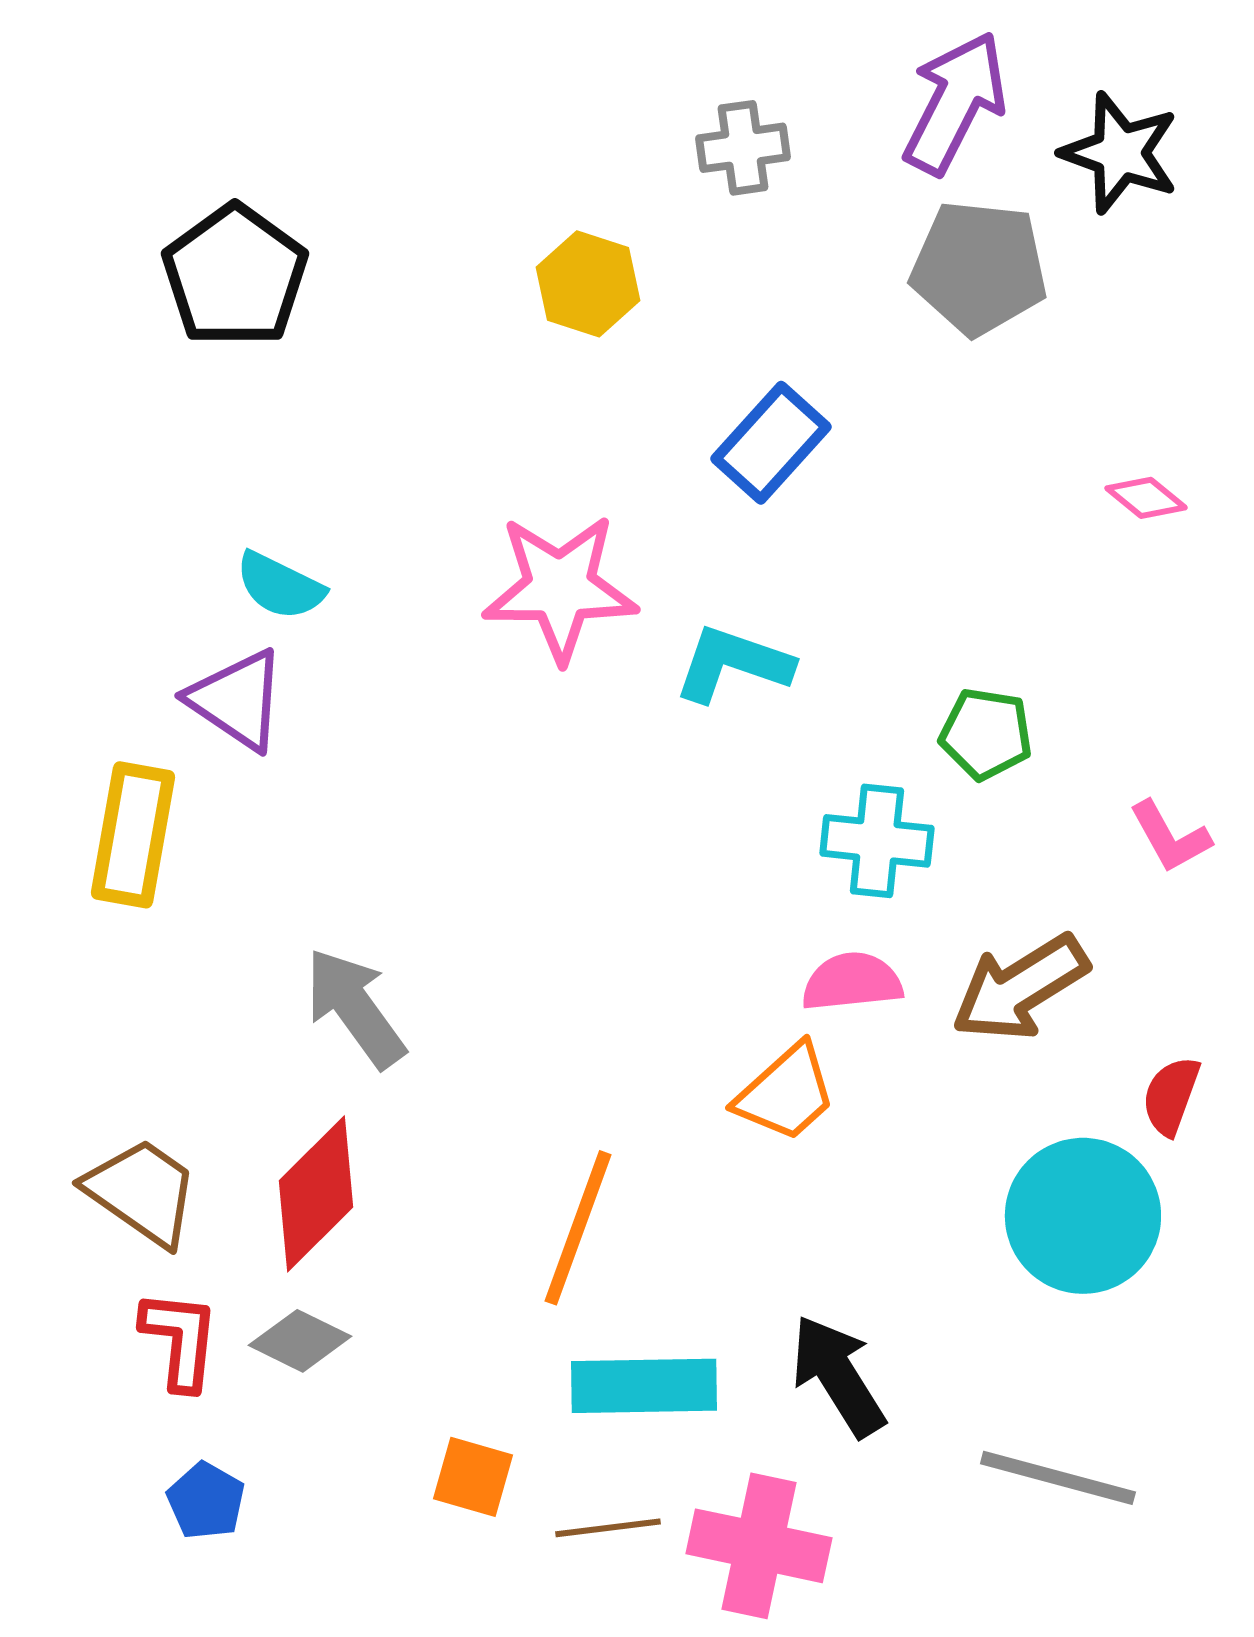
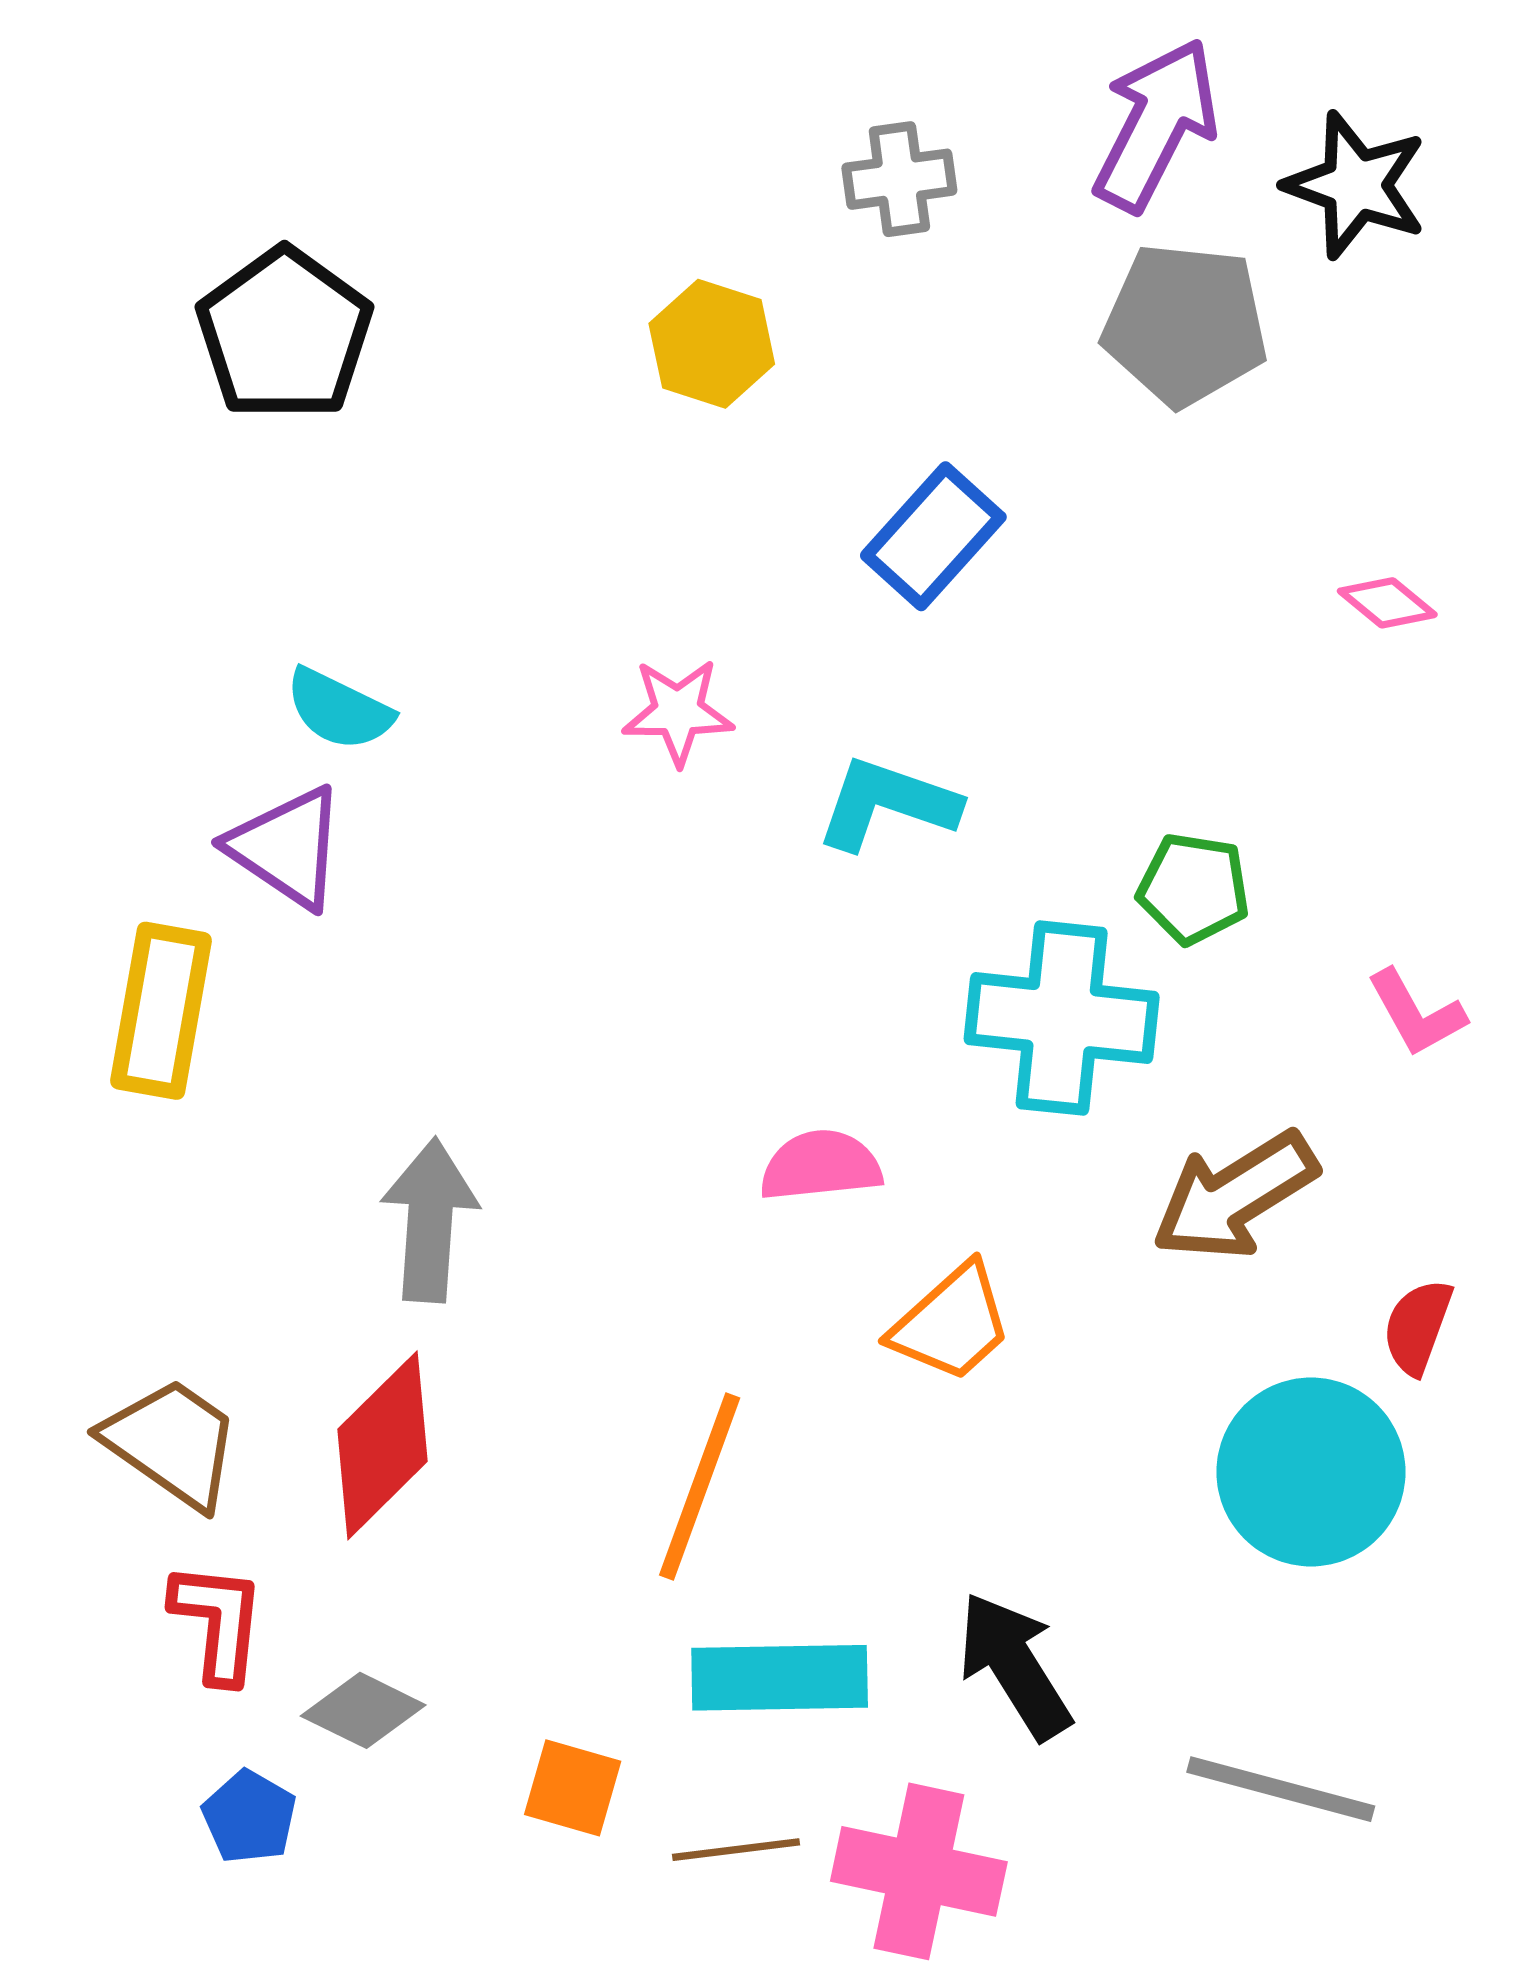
pink star: (560, 588) -> (678, 712), size x0.6
cyan cross: (877, 841) -> (1062, 1018), size x1.4
pink semicircle: (852, 982) -> (821, 1166), moved
gray arrow: (355, 1008) -> (430, 1220), turned 40
gray diamond: (300, 1341) -> (363, 1710), moved

